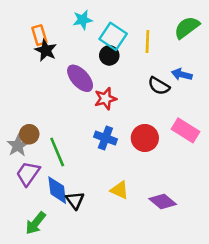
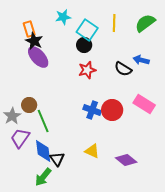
yellow line: (147, 41) -> (114, 23), moved
purple ellipse: (80, 78) -> (38, 57), moved
red star: (105, 99) -> (87, 70), moved
brown circle: (29, 134) -> (29, 105), moved
blue cross: (105, 138) -> (92, 110), moved
green arrow: (36, 223) -> (43, 177), moved

